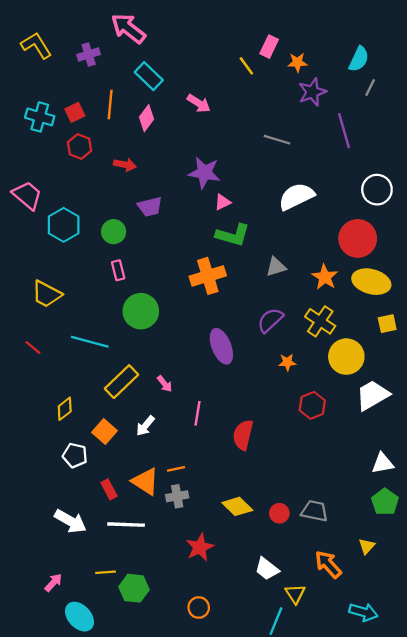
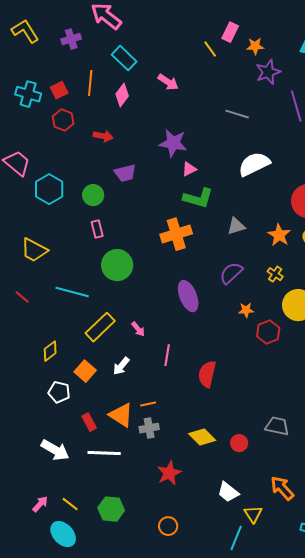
yellow cross: (320, 321) -> (275, 274), size x0.6
red hexagon: (312, 405) -> (268, 332), moved
gray trapezoid: (315, 511) -> (277, 426), moved
yellow line: (106, 572) -> (70, 504), moved, turned 42

